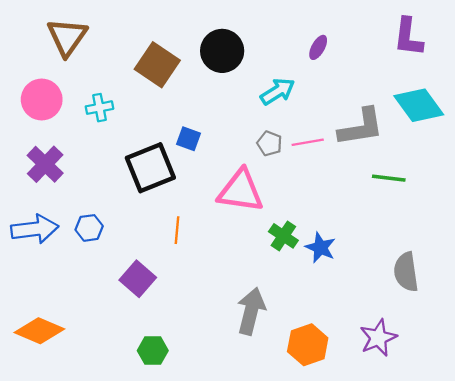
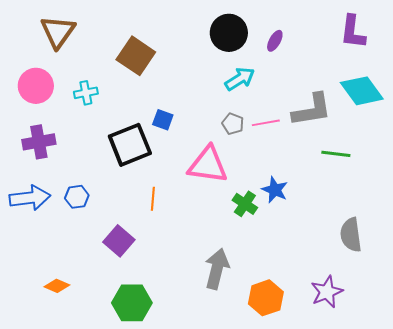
black circle: (222, 51) -> (229, 33), moved
purple cross: (45, 164) -> (39, 142), turned 36
blue star: (320, 248) -> (275, 190), moved
orange diamond: (39, 331) -> (57, 286), moved, size x0.6
green hexagon: (153, 351) -> (132, 303), size x1.5

